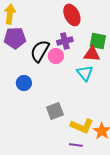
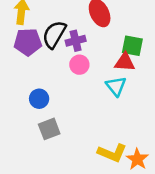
purple cross: (65, 41) -> (76, 41), moved
black semicircle: (40, 51) -> (54, 34), moved
gray square: (55, 111) -> (49, 129), moved

